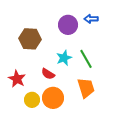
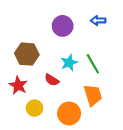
purple circle: (68, 25) -> (63, 26), moved
brown hexagon: (30, 39) -> (27, 54), moved
orange circle: (53, 98) -> (69, 113), moved

